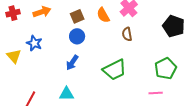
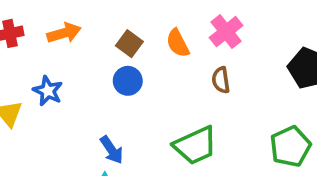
brown square: (77, 16) -> (129, 44), turned -32
blue arrow: (72, 63) -> (112, 150), moved, turned -70

